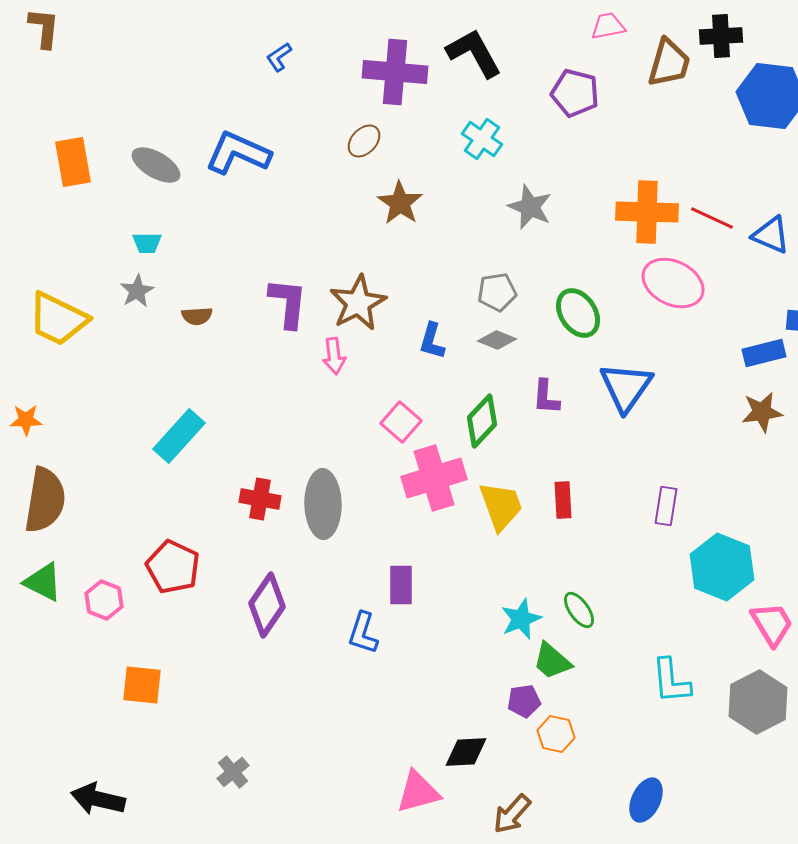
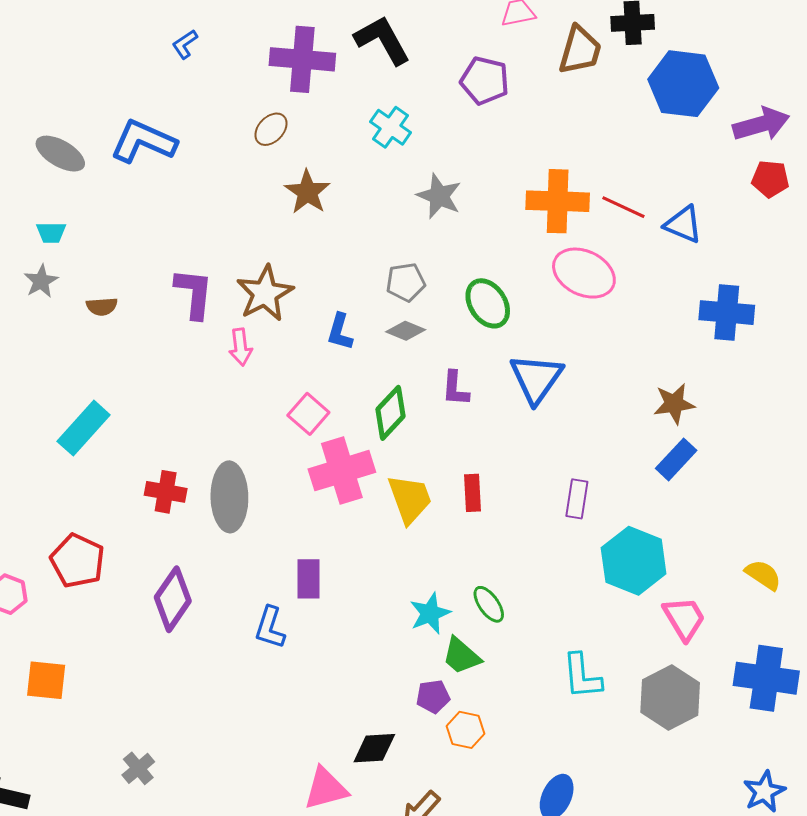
blue rectangle: (764, 353) -> (676, 459), moved, turned -33

